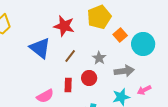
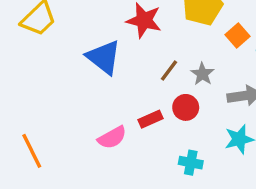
brown line: (70, 56) -> (169, 71), moved
red rectangle: (68, 85) -> (151, 119), turned 64

